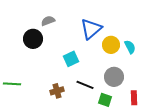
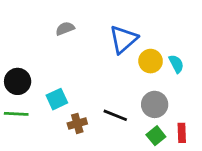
black circle: (33, 39) -> (18, 81), moved
cyan square: (71, 59) -> (57, 99), moved
green square: (105, 100) -> (156, 136), moved, turned 32

